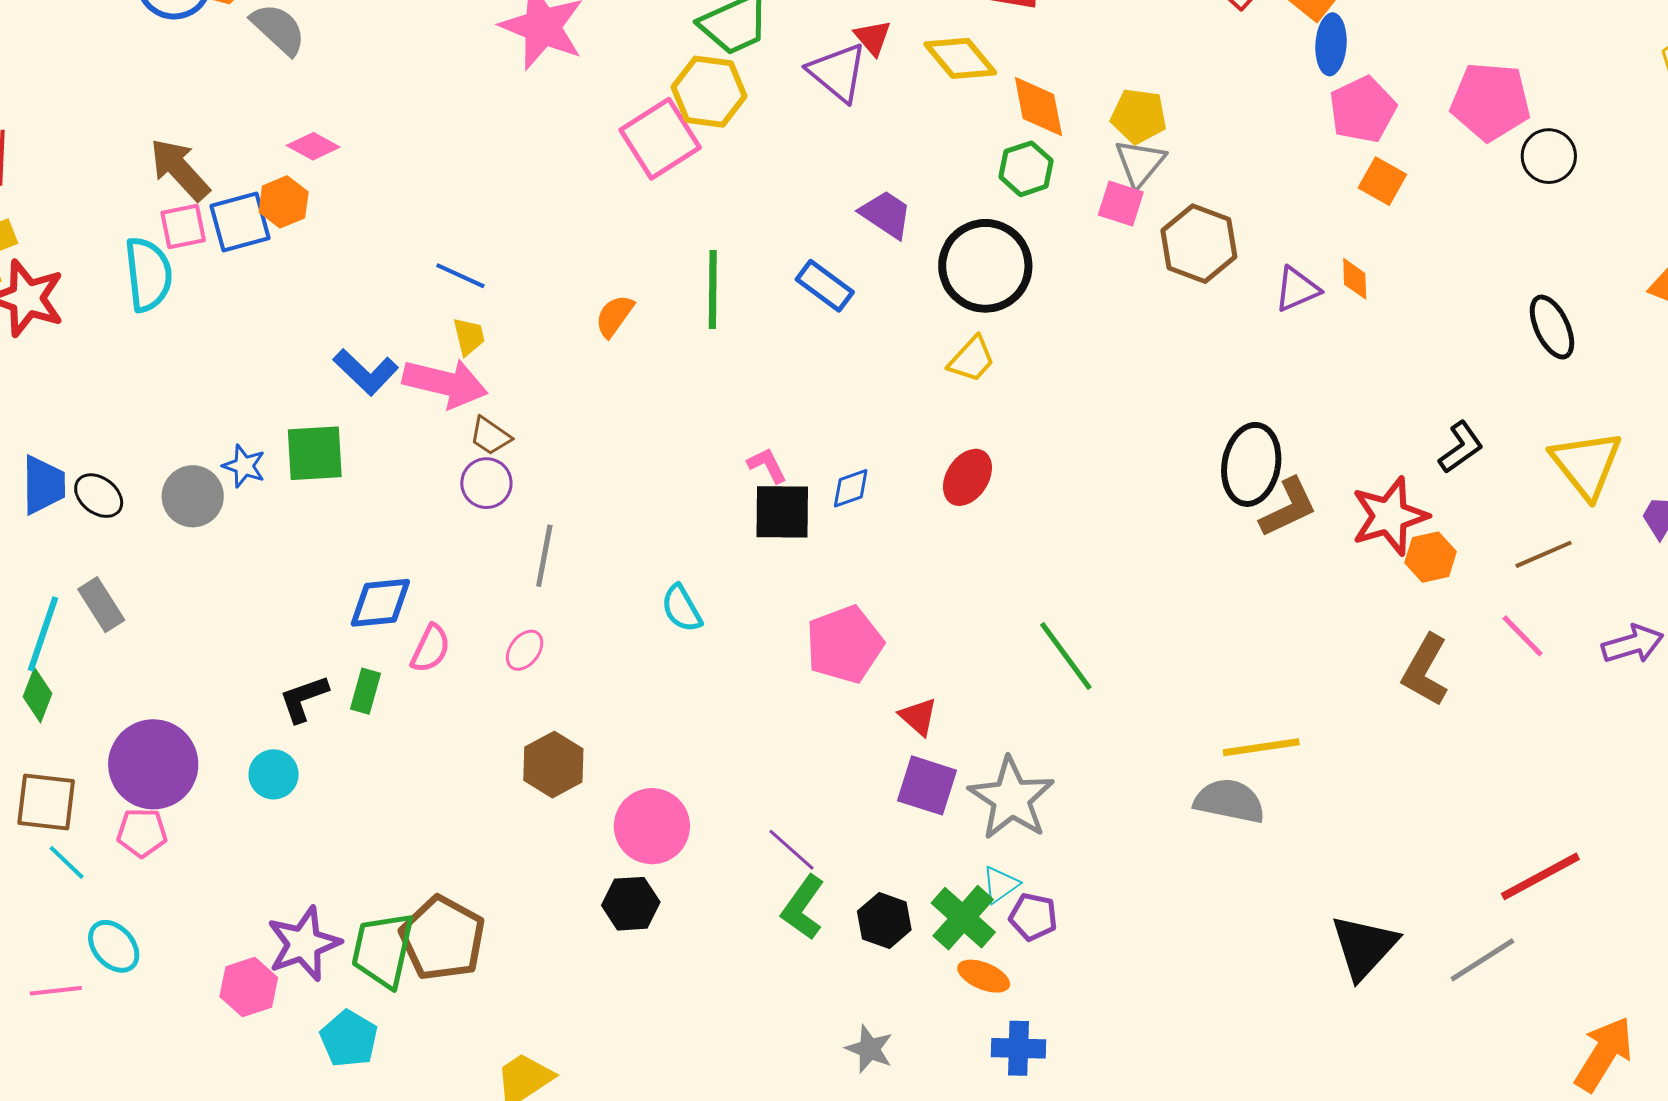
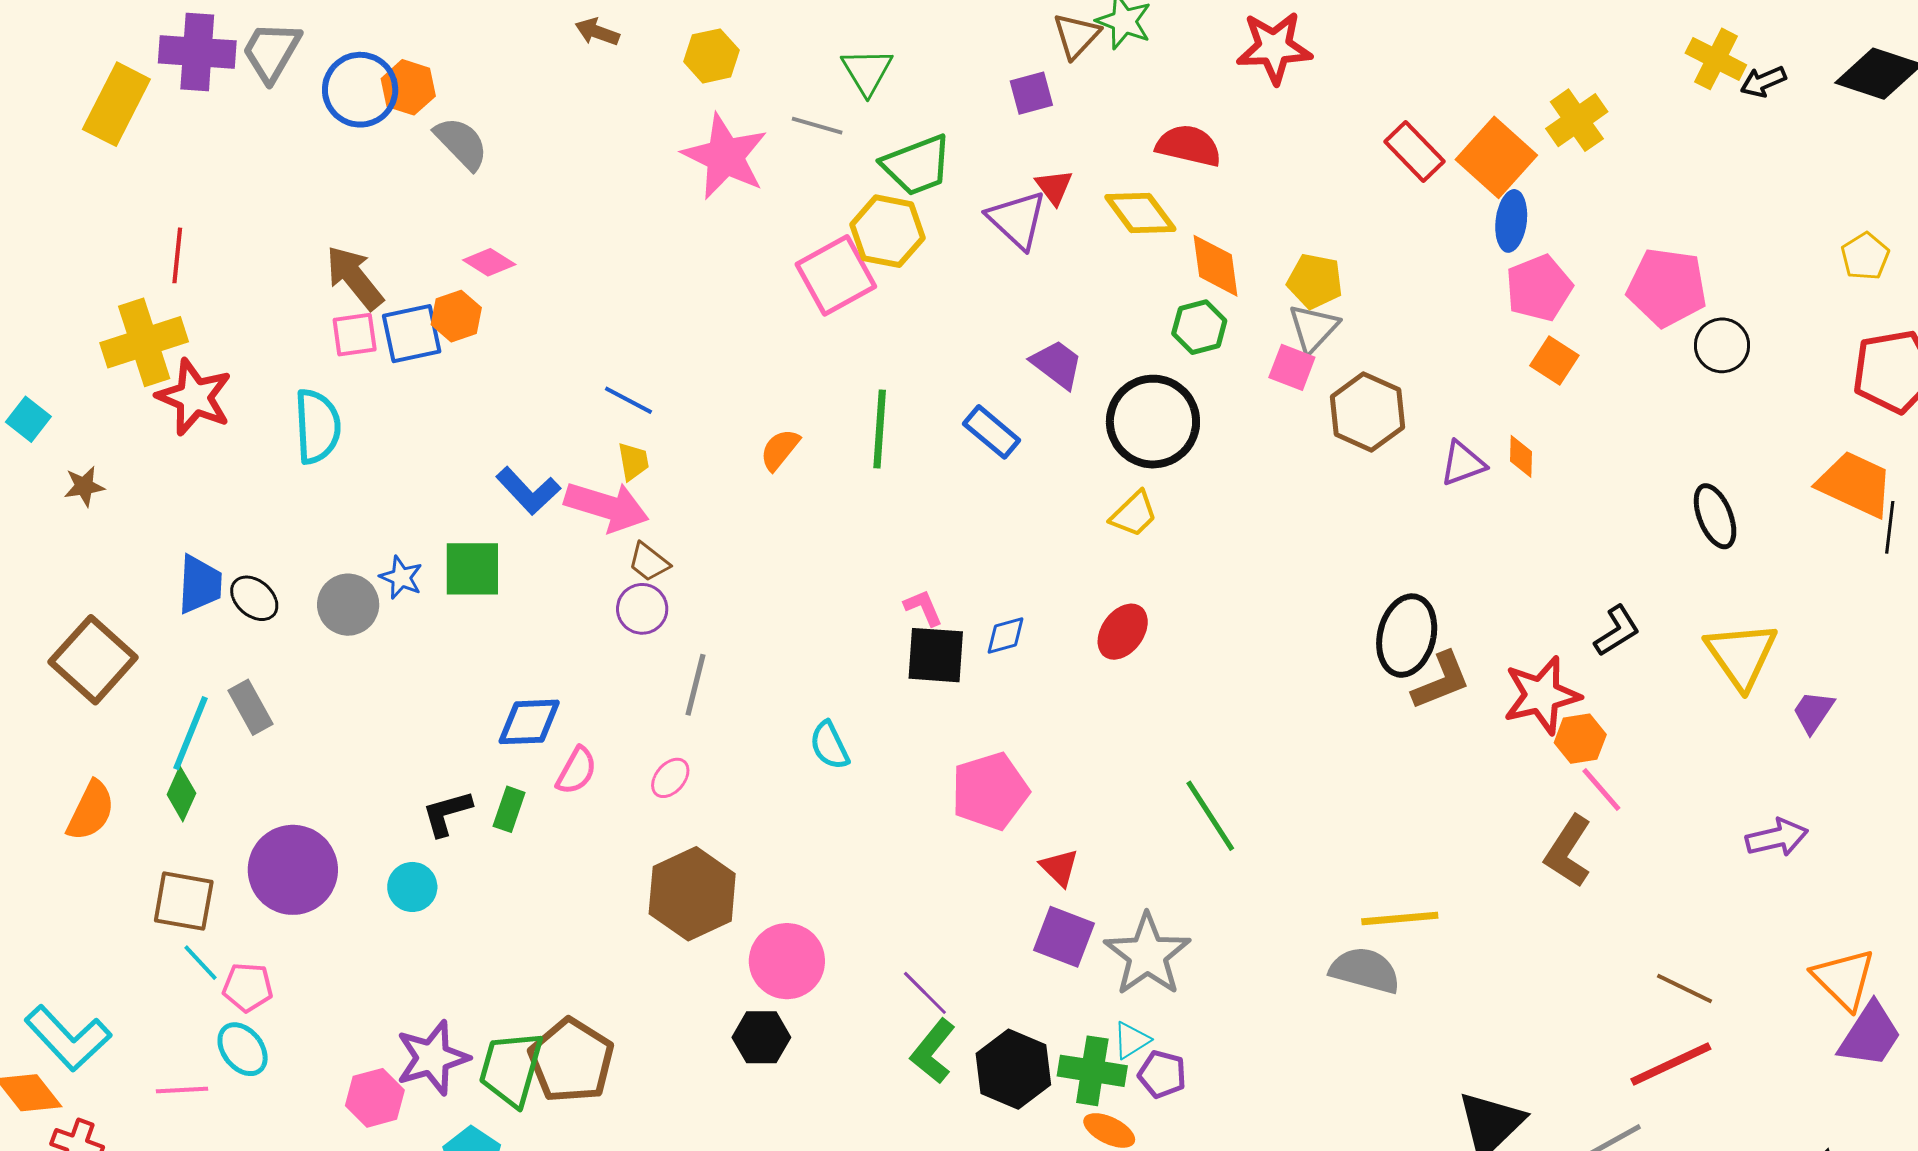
cyan semicircle: (148, 274) -> (317, 426), moved
brown line: (1544, 554) -> (1685, 988), moved, turned 46
pink line: (1523, 636) -> (1601, 789), moved
brown hexagon: (553, 765) -> (692, 894), size x1.4
pink pentagon: (142, 833) -> (248, 987), moved
green cross: (963, 918) -> (1092, 1071), turned -36
black hexagon: (884, 921) -> (1013, 1069), size x1.4

